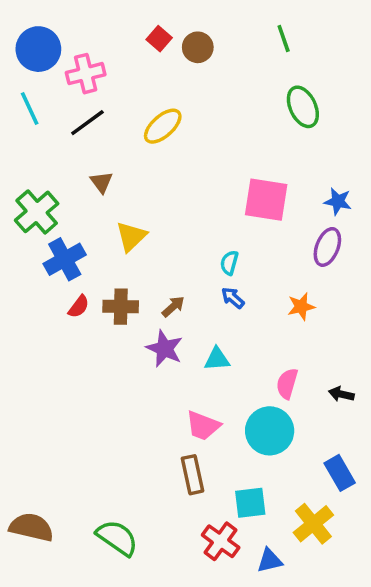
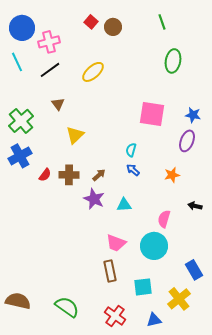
green ellipse: (303, 107) -> (173, 61), turned 35
blue cross: (65, 259) -> (20, 156), moved
black arrow: (341, 394) -> (195, 206), moved
red cross: (221, 541) -> (115, 316), moved

